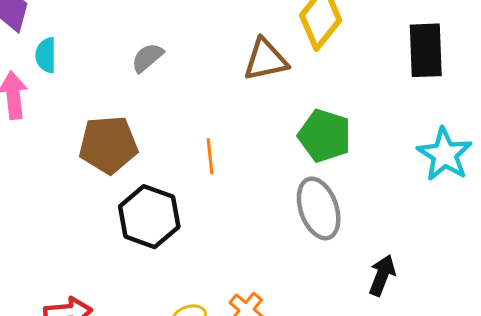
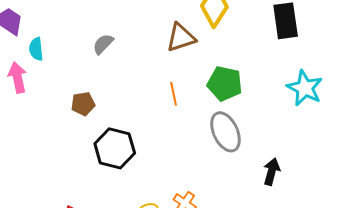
brown pentagon: (108, 145) -> (83, 104), size x0.6
orange line: (210, 156) -> (174, 94), moved

